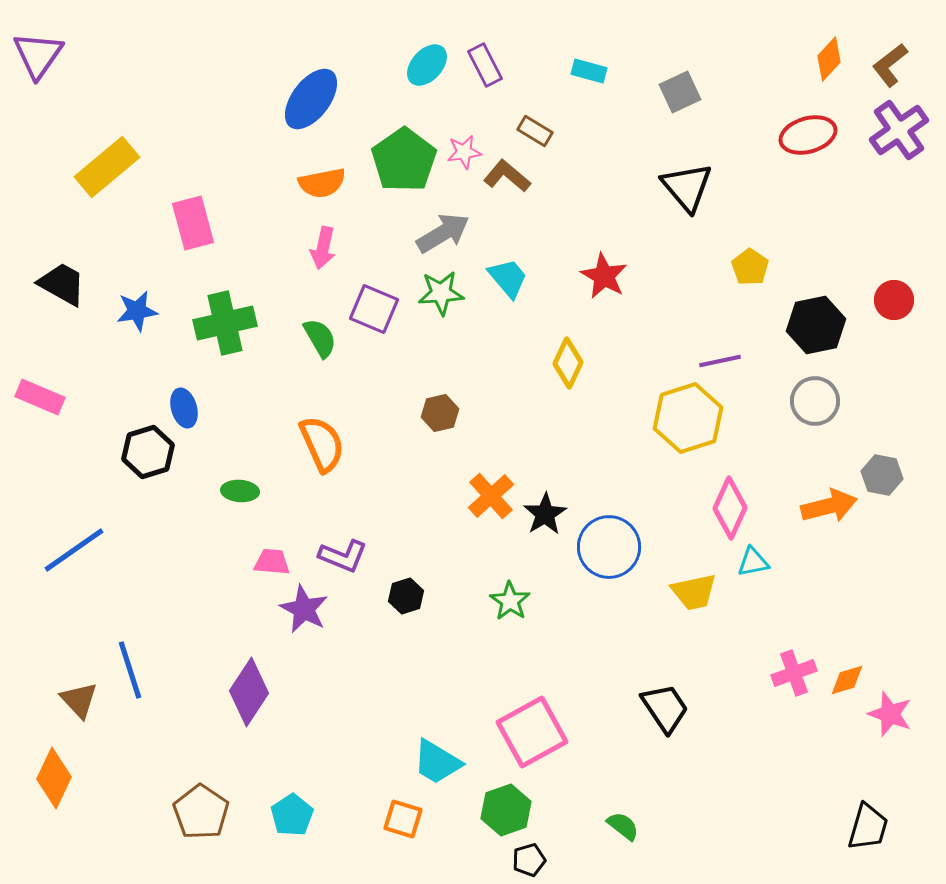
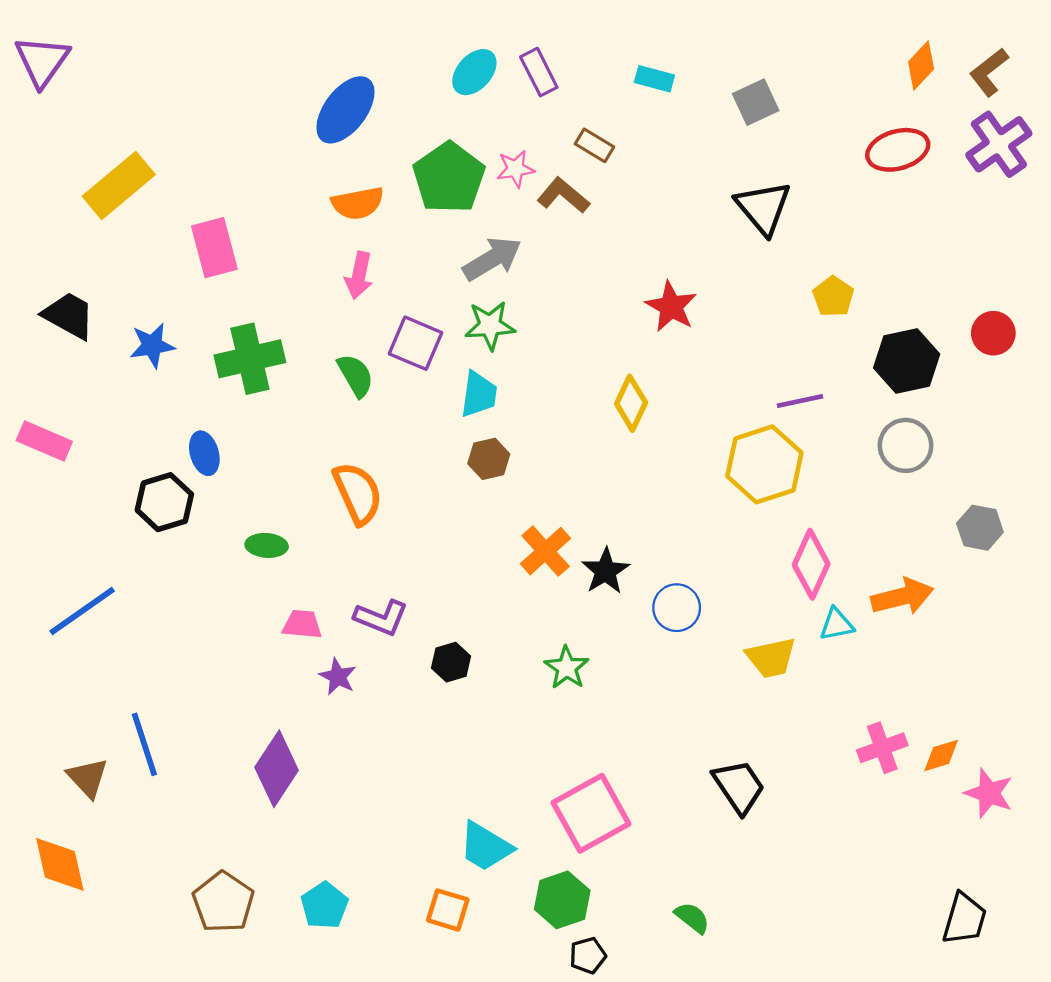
cyan trapezoid: (508, 278) -> (479, 394), moved, turned 48
orange arrow: (829, 506) -> (902, 597), moved
blue circle: (609, 547) -> (677, 608), size x0.7
purple star: (304, 609) -> (338, 677), size x0.7
orange diamond: (54, 778) -> (60, 864), turned -38

